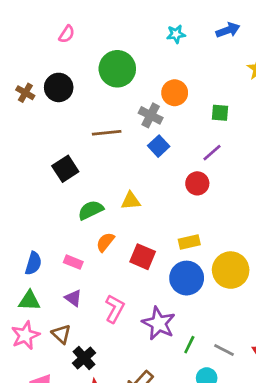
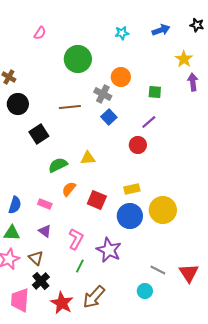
black circle: (59, 87) -> (18, 104), moved
green line: (189, 345) -> (80, 266), moved
black cross: (84, 358) -> (41, 281), moved

